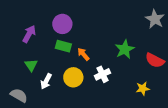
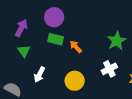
green triangle: (31, 65) -> (24, 51), moved
white cross: (102, 74) -> (109, 69), moved
yellow circle: (73, 77) -> (75, 81), moved

